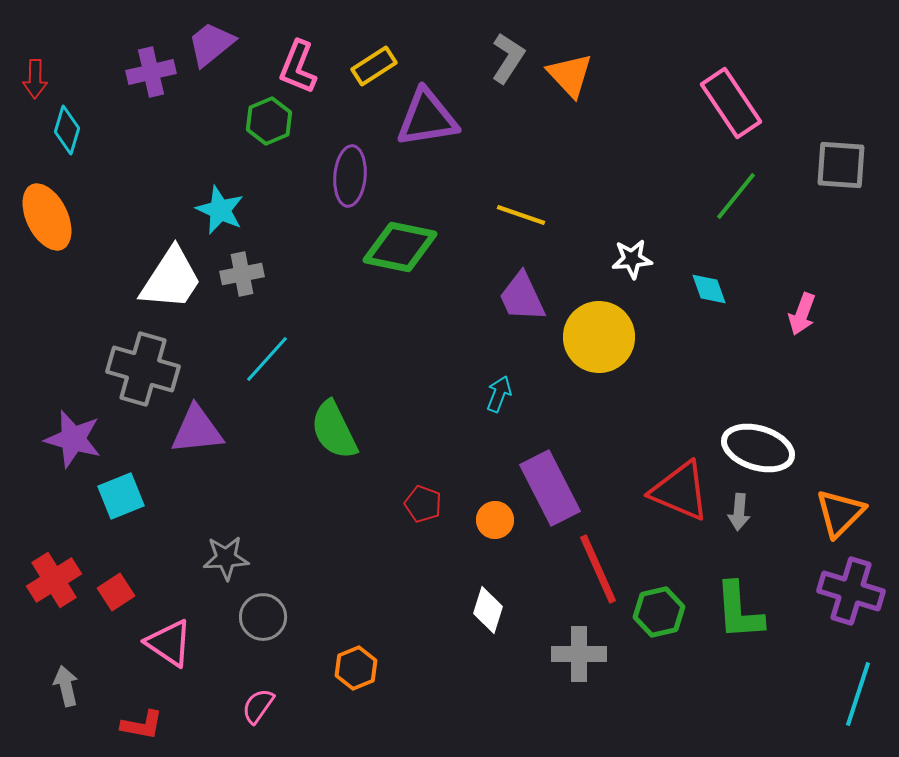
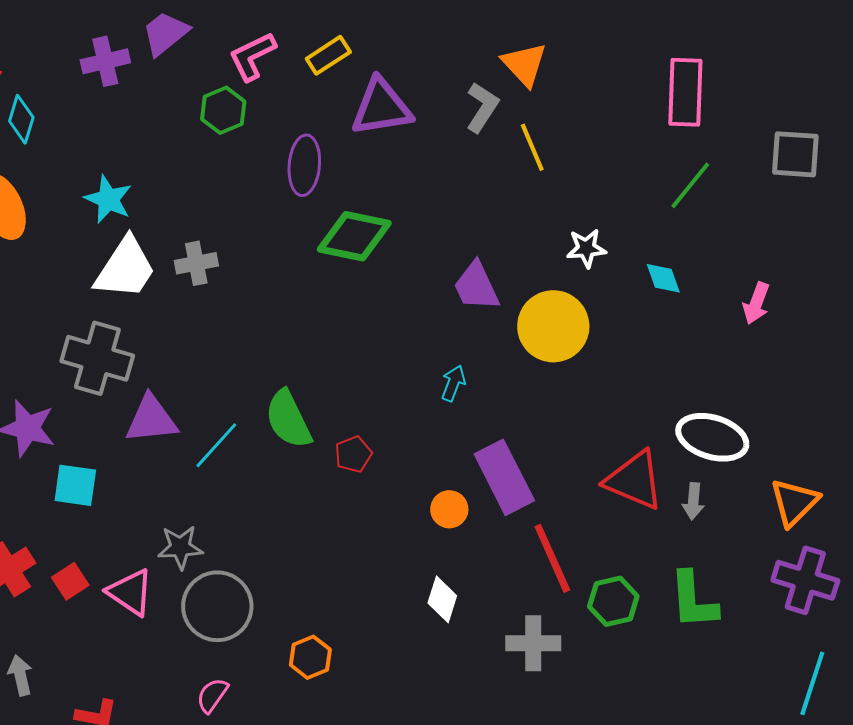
gray L-shape: (508, 58) -> (482, 107), moved
pink L-shape: (298, 67) -> (252, 56), turned 42
pink rectangle: (731, 103) -> (685, 92), turned 36
cyan star: (220, 210) -> (108, 199), moved
yellow line: (521, 215) -> (532, 147), moved, turned 48
cyan line: (267, 359) -> (216, 445), moved
cyan square: (121, 496) -> (75, 485), turned 30
red pentagon: (423, 504) -> (353, 454), moved, turned 30
gray circle: (263, 617) -> (217, 606), size x1.5
pink triangle: (169, 643) -> (130, 592), moved

